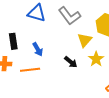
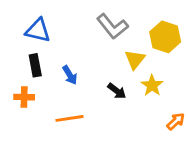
blue triangle: (37, 13) -> (38, 30), moved
orange line: (30, 70) -> (69, 118), moved

